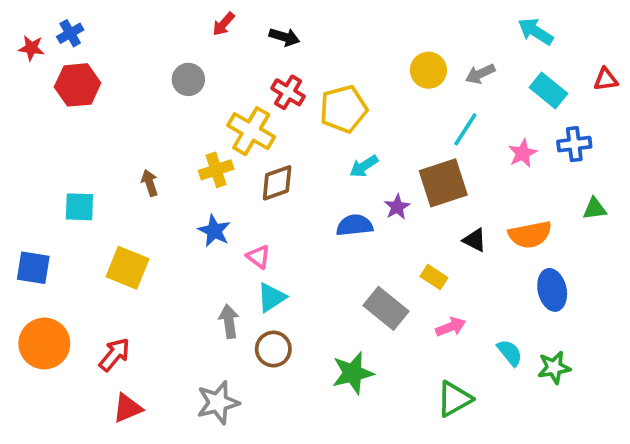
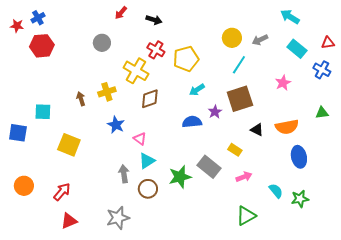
cyan line: (465, 129) -> (239, 65), moved
blue cross: (574, 144) -> (322, 70), moved, turned 36
yellow cross: (216, 170) -> (107, 92), moved
blue square: (33, 268) -> (18, 133), moved
orange circle: (44, 343) -> (24, 186), size x0.7
green star: (353, 373) -> (180, 177), moved

